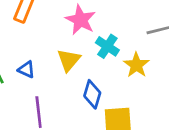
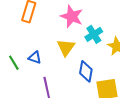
cyan cross: (107, 46) -> (94, 34), turned 30

